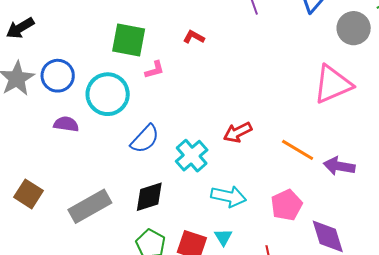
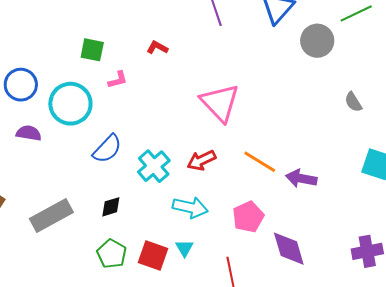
green square: (129, 40) -> (92, 50), size x0.7
pink triangle: (333, 84) -> (220, 103), moved, turned -51
red arrow: (238, 132) -> (201, 160), moved
black diamond: (149, 197) -> (111, 207), size x0.7

